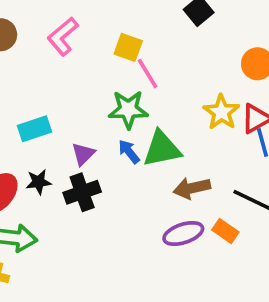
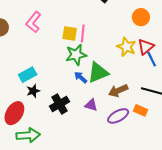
yellow square: (128, 47) -> (70, 34), moved
pink line: (148, 74) -> (83, 33), turned 48
purple triangle: (83, 154) -> (91, 105), moved, turned -48
black star: (39, 182) -> (33, 91), moved

